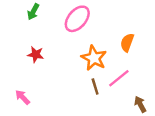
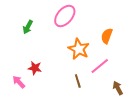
green arrow: (33, 12) -> (28, 27), moved
red star: (36, 54) -> (35, 68), moved
brown line: (95, 87) -> (78, 81), moved

